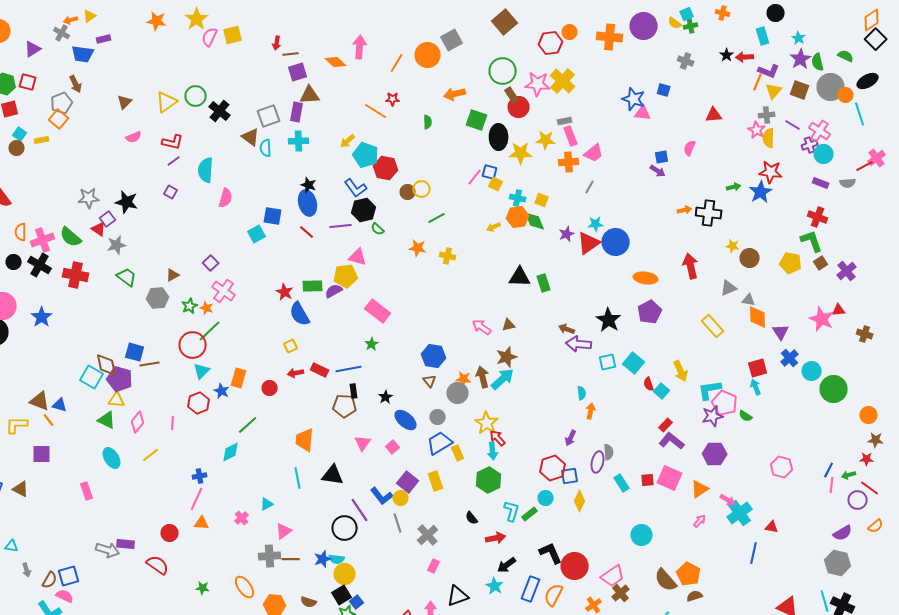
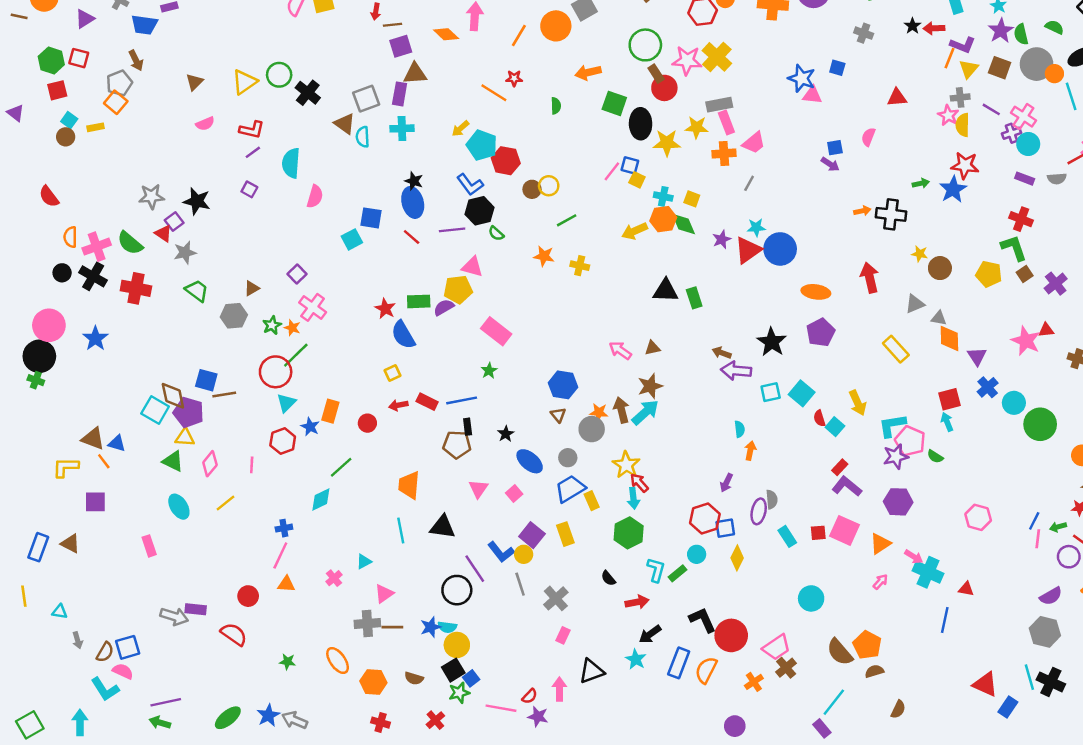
gray rectangle: (565, 121) -> (719, 105), size x1.5
yellow arrow: (494, 227) -> (635, 231), size x1.5
cyan cross: (740, 513) -> (928, 572), turned -30

